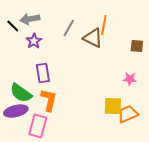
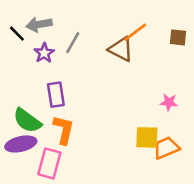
orange line: (104, 25) -> (135, 32), turned 42
gray line: (69, 28) -> (73, 43), moved
brown square: (137, 46) -> (178, 37), moved

